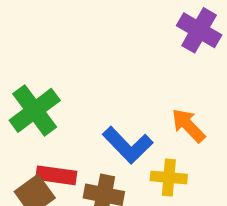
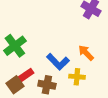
red rectangle: (56, 175) -> (25, 76), turned -42

